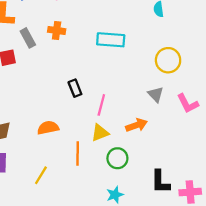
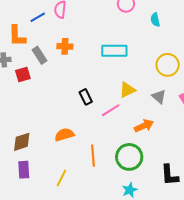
pink line: (101, 105) -> (111, 110), turned 48
yellow triangle: (100, 133) -> (127, 90), moved
green circle: (117, 158) -> (129, 157), size x1.4

